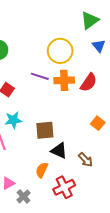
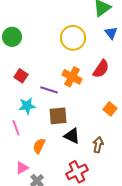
purple line: (40, 76) -> (49, 90), moved
orange cross: (64, 80) -> (72, 77), moved, turned 30
brown arrow: (86, 160) -> (98, 145), turned -126
orange semicircle: (42, 170) -> (39, 146), moved

